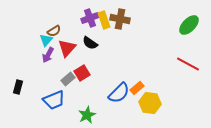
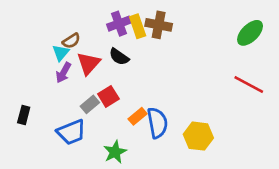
orange rectangle: (137, 88) -> (138, 116), moved
blue semicircle: (119, 93) -> (157, 123), turned -55

